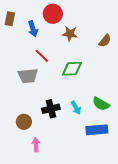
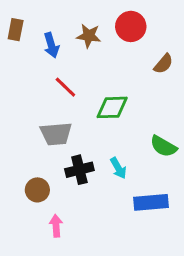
red circle: (53, 14) -> (131, 26), moved
brown star: (70, 34) -> (89, 36), moved
gray trapezoid: (28, 76) -> (56, 134), moved
green semicircle: (101, 104) -> (163, 146), moved

